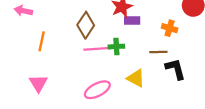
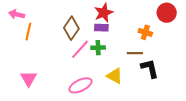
purple rectangle: (132, 20) -> (101, 28), moved
orange line: (42, 41) -> (28, 32), moved
pink line: (96, 49) -> (80, 49), turned -45

